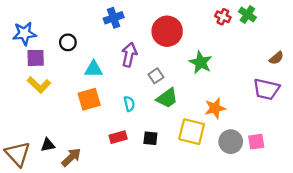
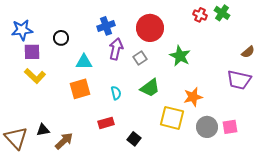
blue cross: (114, 18) -> (106, 26), moved
gray square: (156, 76) -> (140, 58), moved
black square: (150, 138) -> (134, 139), moved, turned 32

